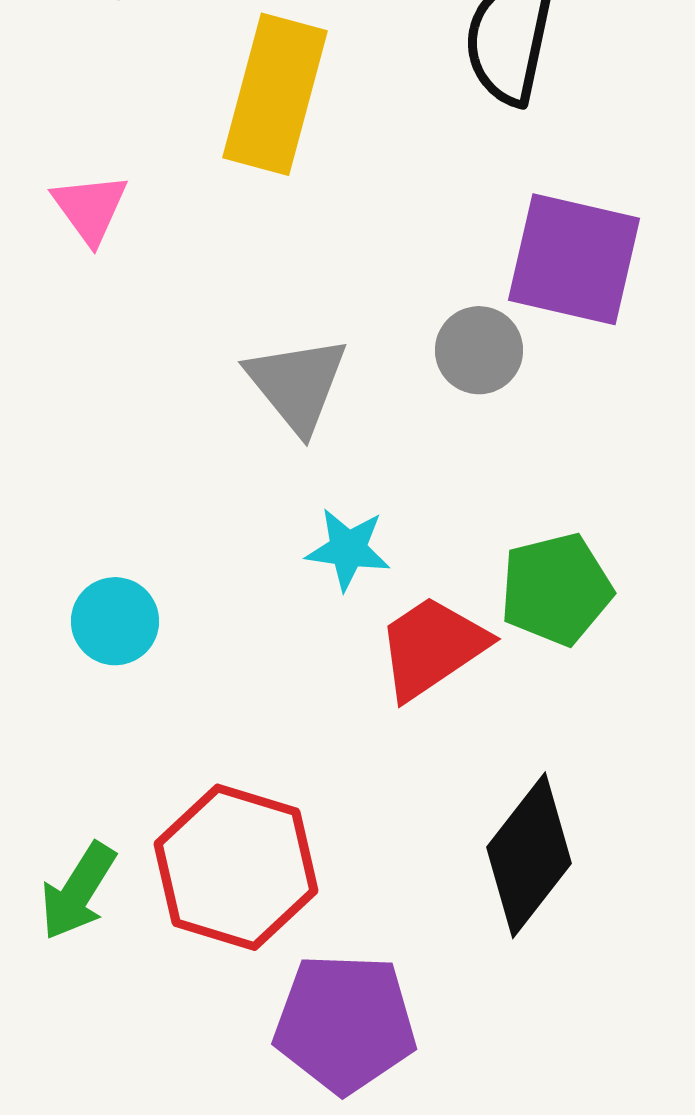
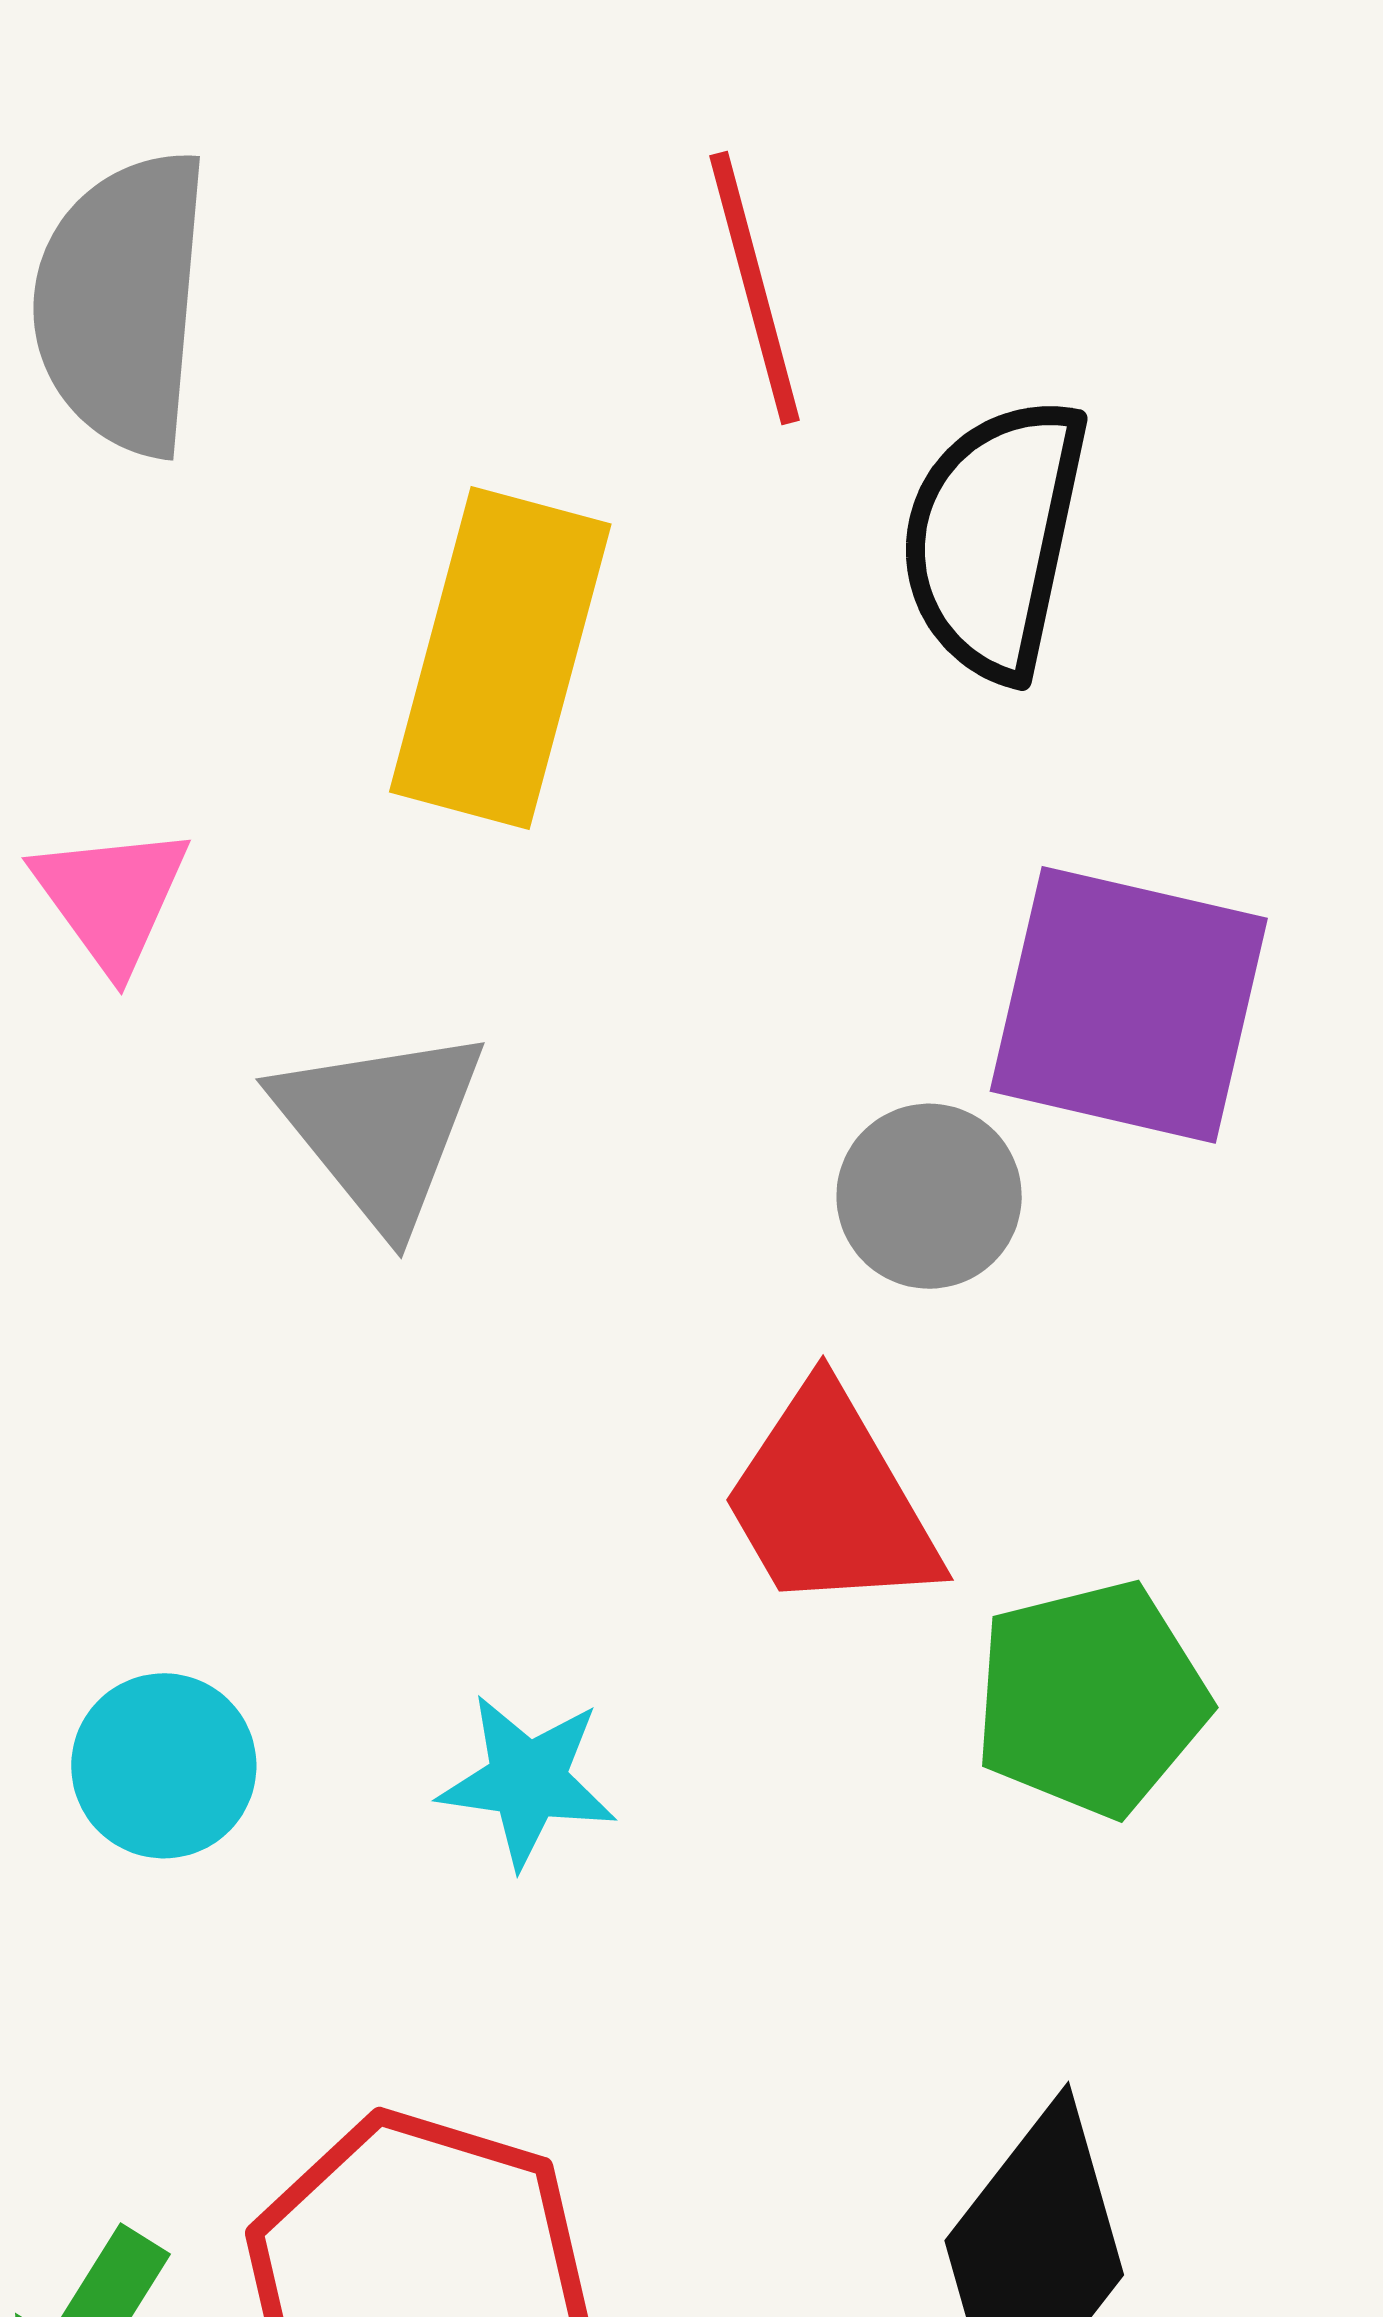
gray triangle: (297, 384) -> (380, 1127), moved
cyan star: (348, 549) -> (528, 1781), moved
red trapezoid: (432, 647) -> (830, 1501), moved, turned -86

